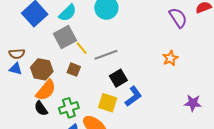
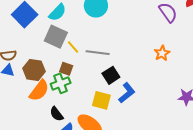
gray square: (65, 37) -> (56, 37), turned -35
gray line: (106, 55) -> (98, 53), turned 30
black semicircle: (41, 108) -> (57, 114), moved
green cross: (69, 108) -> (61, 83), moved

